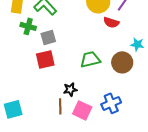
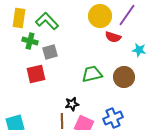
cyan star: (137, 44) -> (139, 50), moved
red square: (45, 59) -> (36, 74), moved

